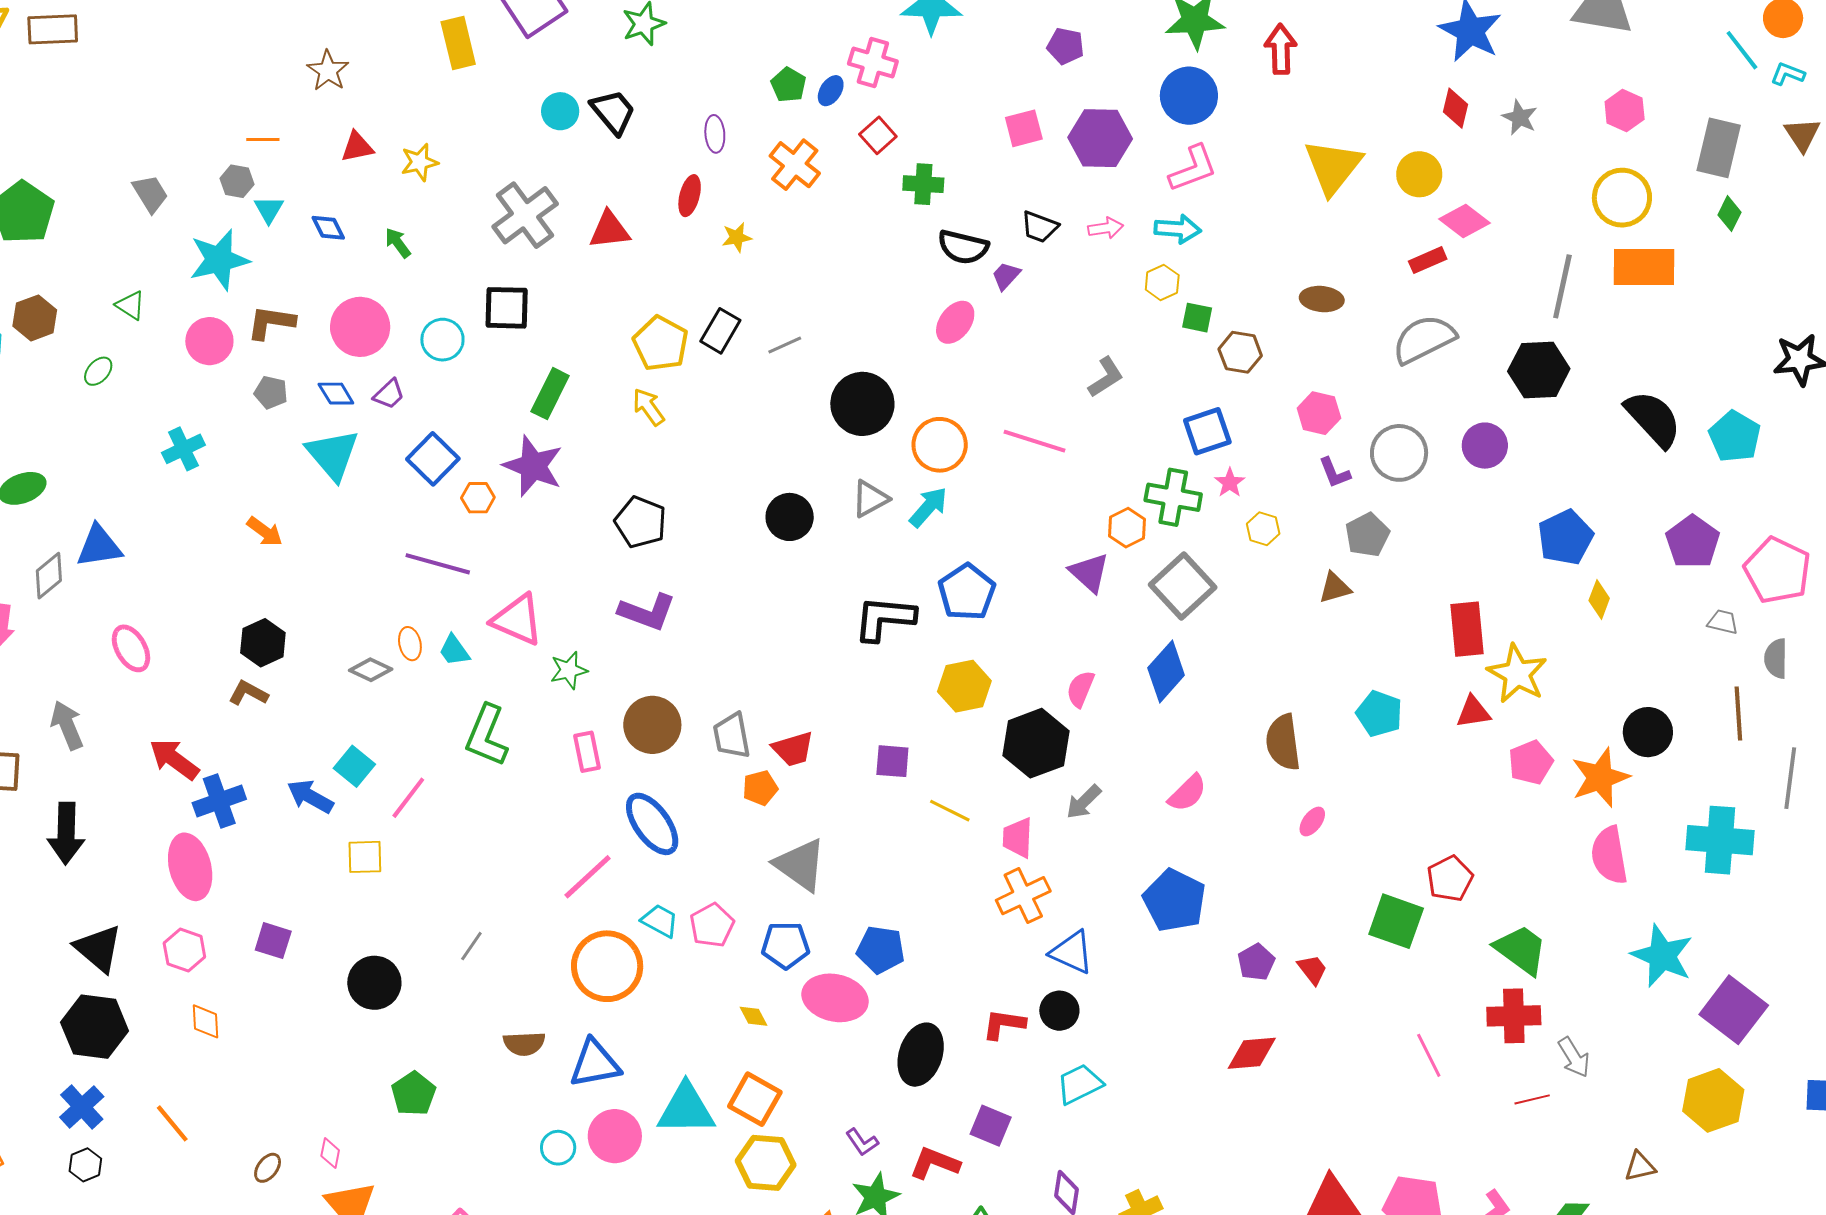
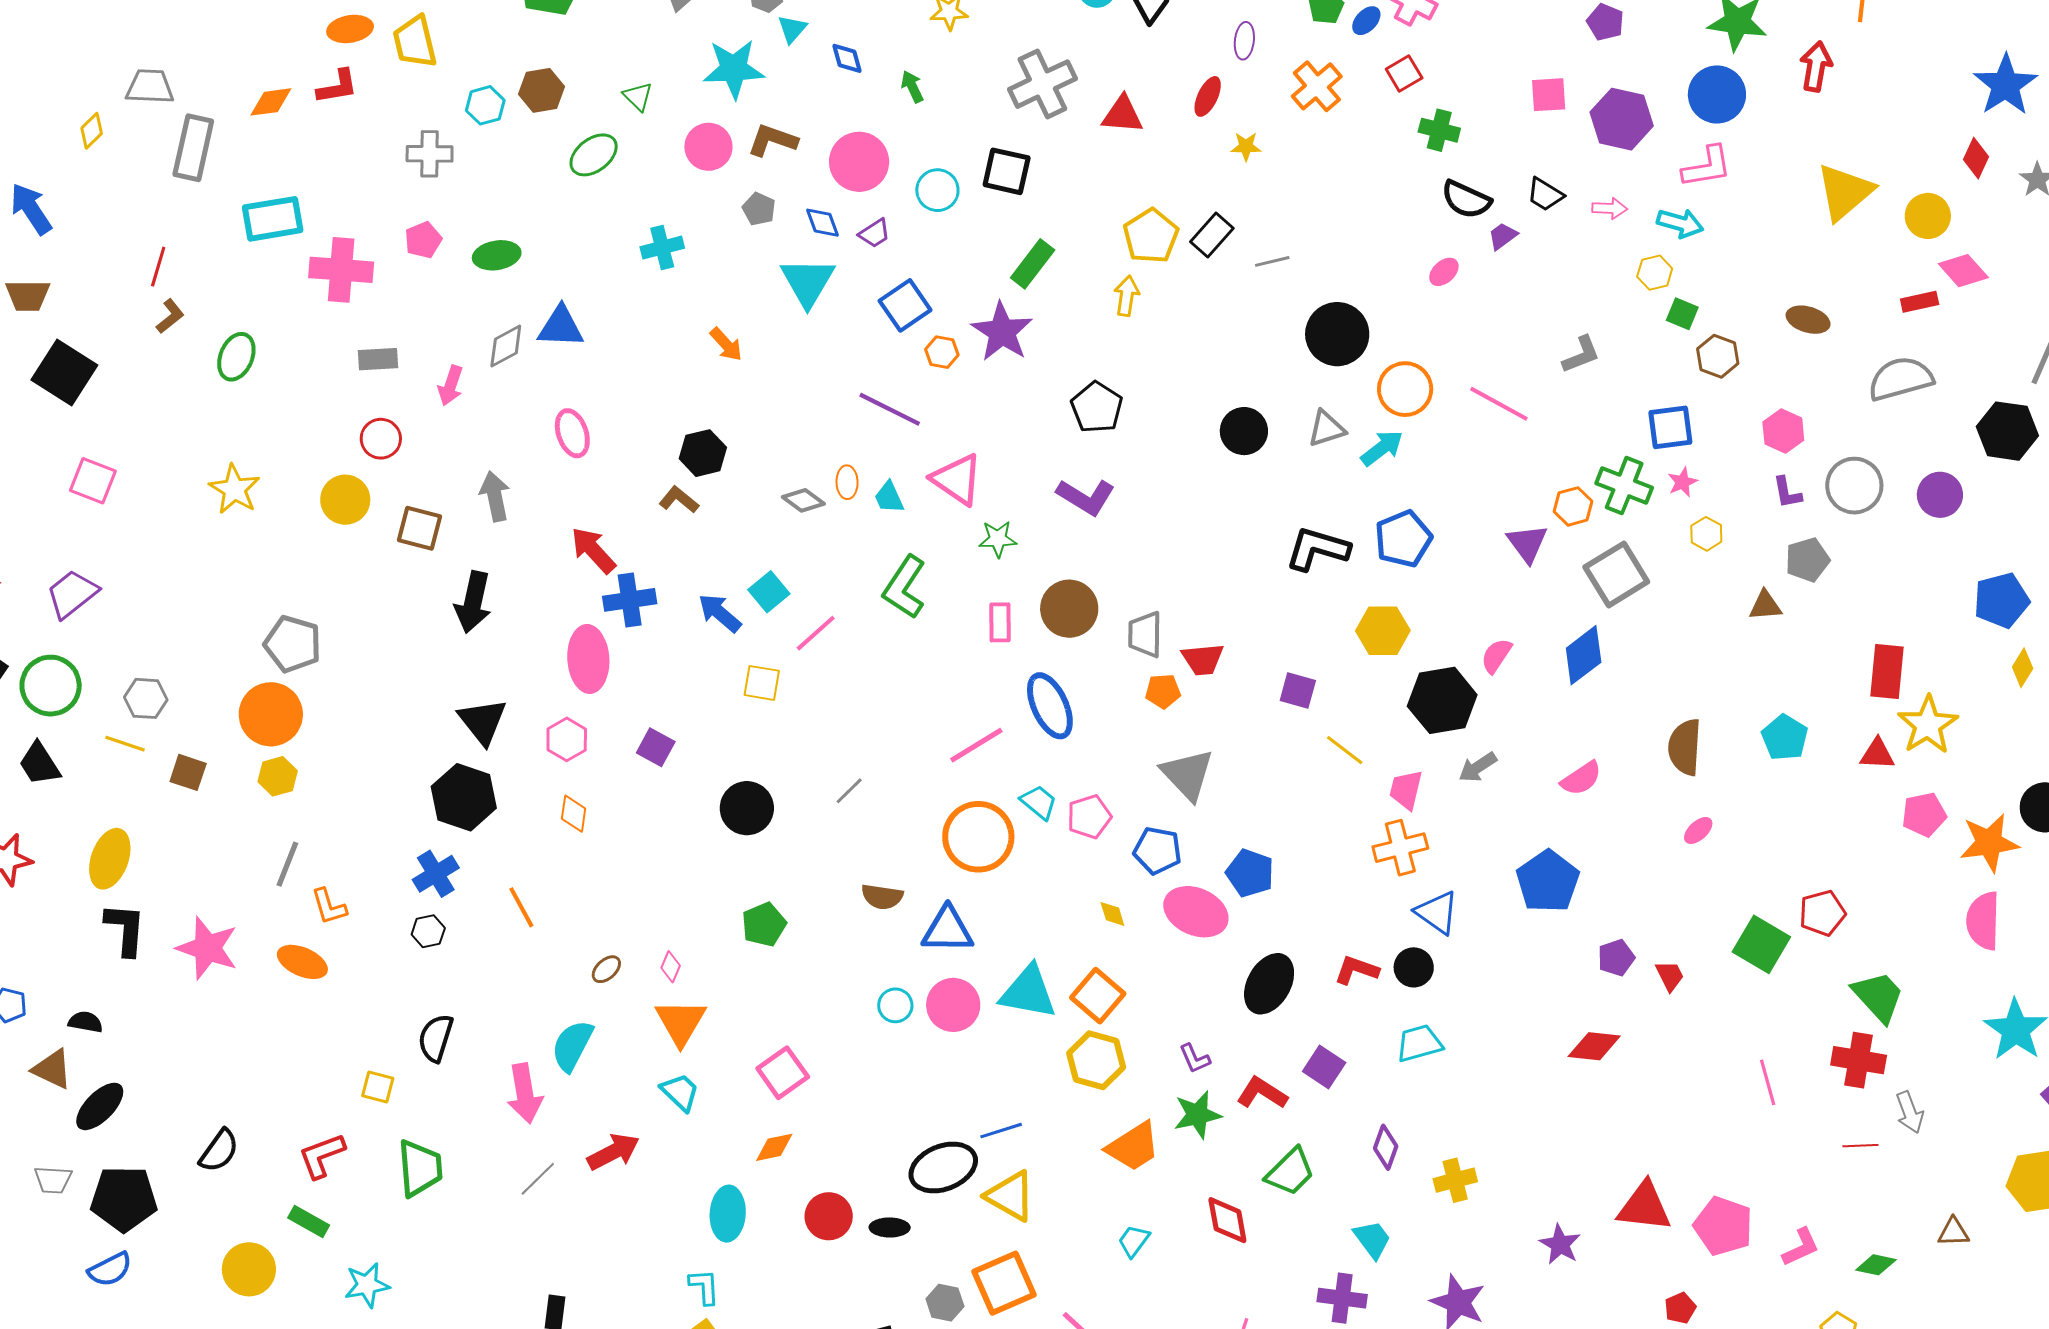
pink ellipse: (955, 322) -> (1444, 272), size x0.7
green ellipse: (98, 371) -> (594, 155), size x1.6
yellow arrow: (648, 407) -> (1127, 296), turned 33

